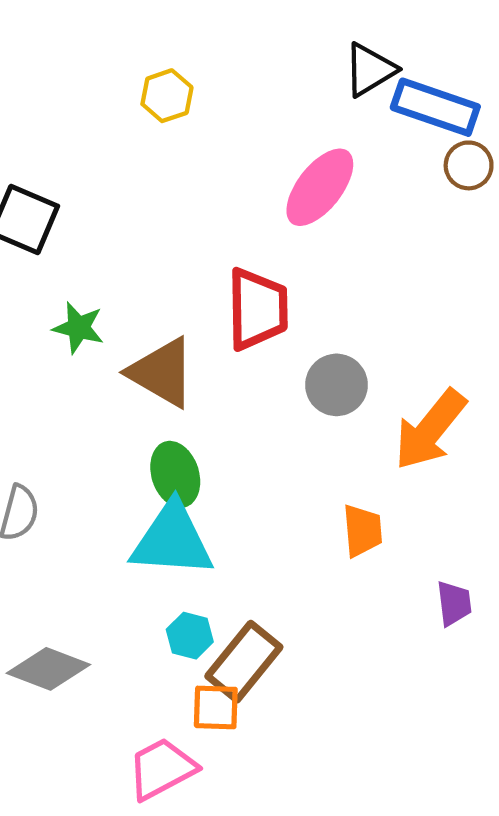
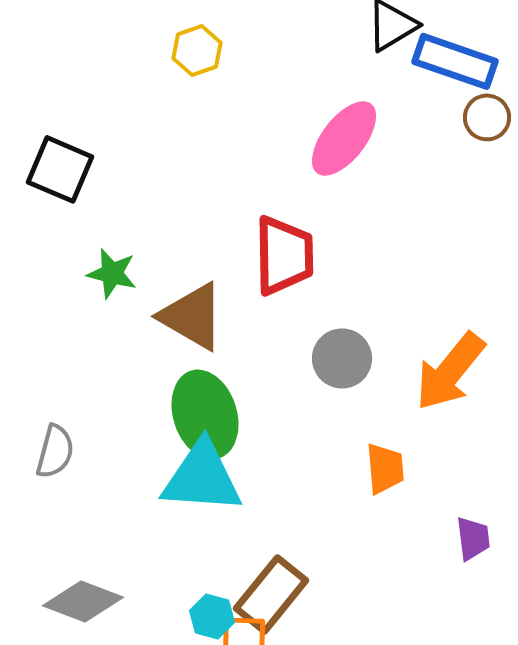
gray circle: (336, 385) -> (342, 358), moved
green ellipse: (175, 474) -> (205, 414), size x1.4
cyan hexagon: (190, 636) -> (212, 616), moved

